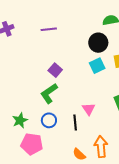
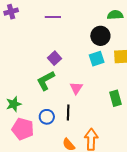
pink triangle: (89, 109) -> (76, 88), moved
blue circle: (49, 120) -> (47, 117), moved

